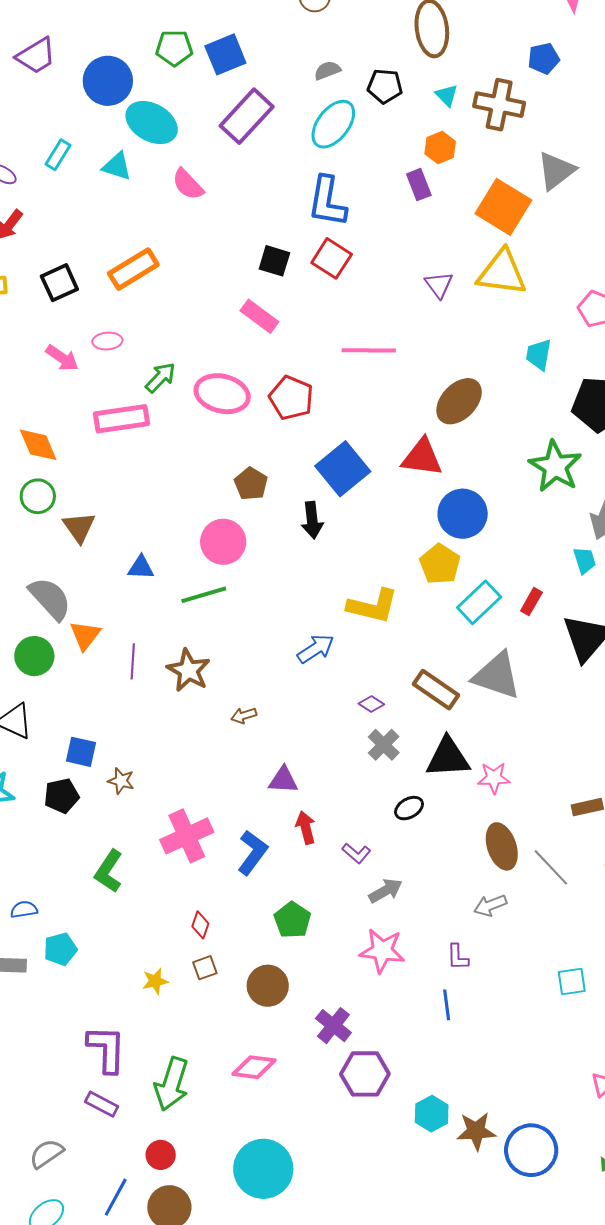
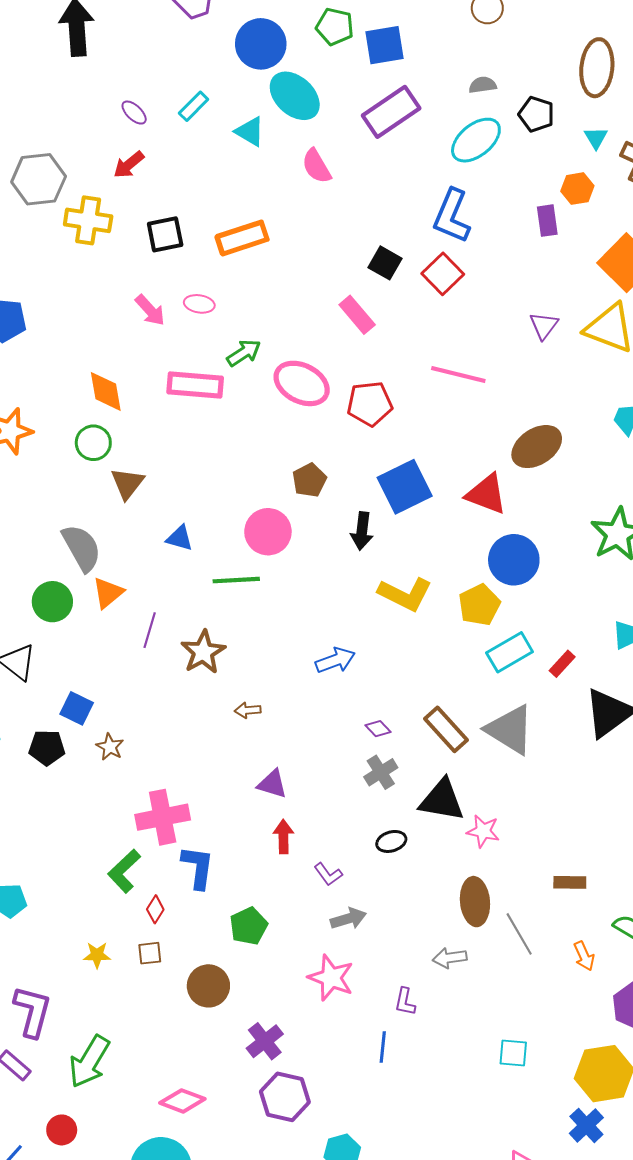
red pentagon: (291, 398) -> (370, 404), turned 30
yellow L-shape: (373, 606) -> (405, 594), moved
blue L-shape: (252, 853) -> (198, 867), moved, turned -42
green L-shape: (109, 871) -> (124, 871), moved
pink diamond: (254, 1067) -> (182, 1101), moved

